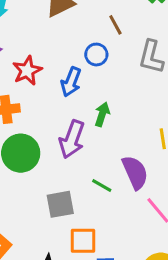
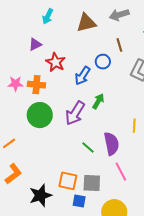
red star: (27, 71) -> (56, 62), turned -30
gray square: (60, 204) -> (92, 183), moved

